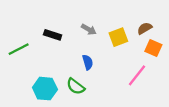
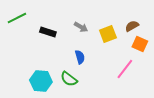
green line: (19, 49) -> (17, 18), moved

